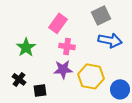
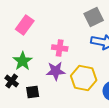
pink rectangle: (58, 23) -> (25, 25), moved
green star: (26, 47) -> (23, 61), moved

